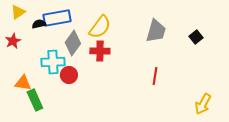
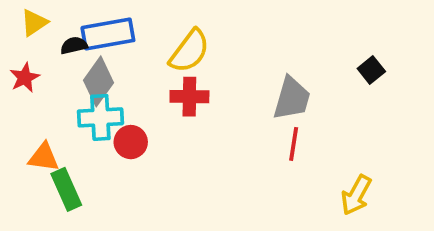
gray trapezoid: (156, 31) -> (292, 98), moved
gray diamond: (73, 43) -> (99, 81), moved
yellow arrow: (203, 104) -> (356, 195), moved

